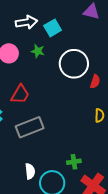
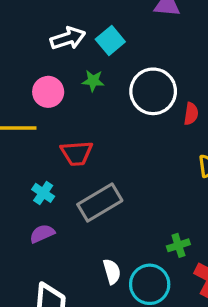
red trapezoid: (20, 94) -> (77, 153), turned 65

